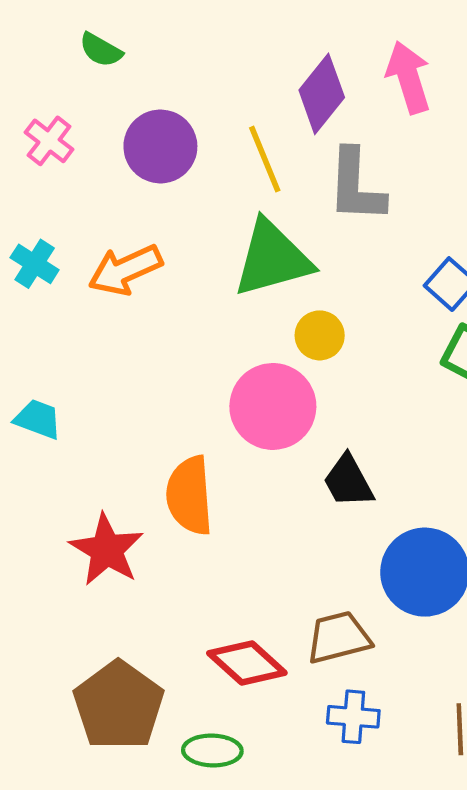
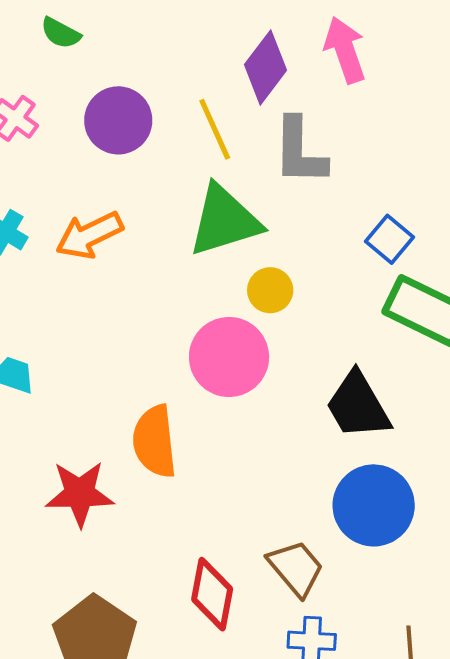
black trapezoid: (348, 481) -> (358, 406), moved, size x1.4
red star: (107, 550) -> (80, 494), turned -30
brown trapezoid: (339, 637) -> (296, 568), turned 66
red diamond: (247, 663) -> (212, 594), turned 60

